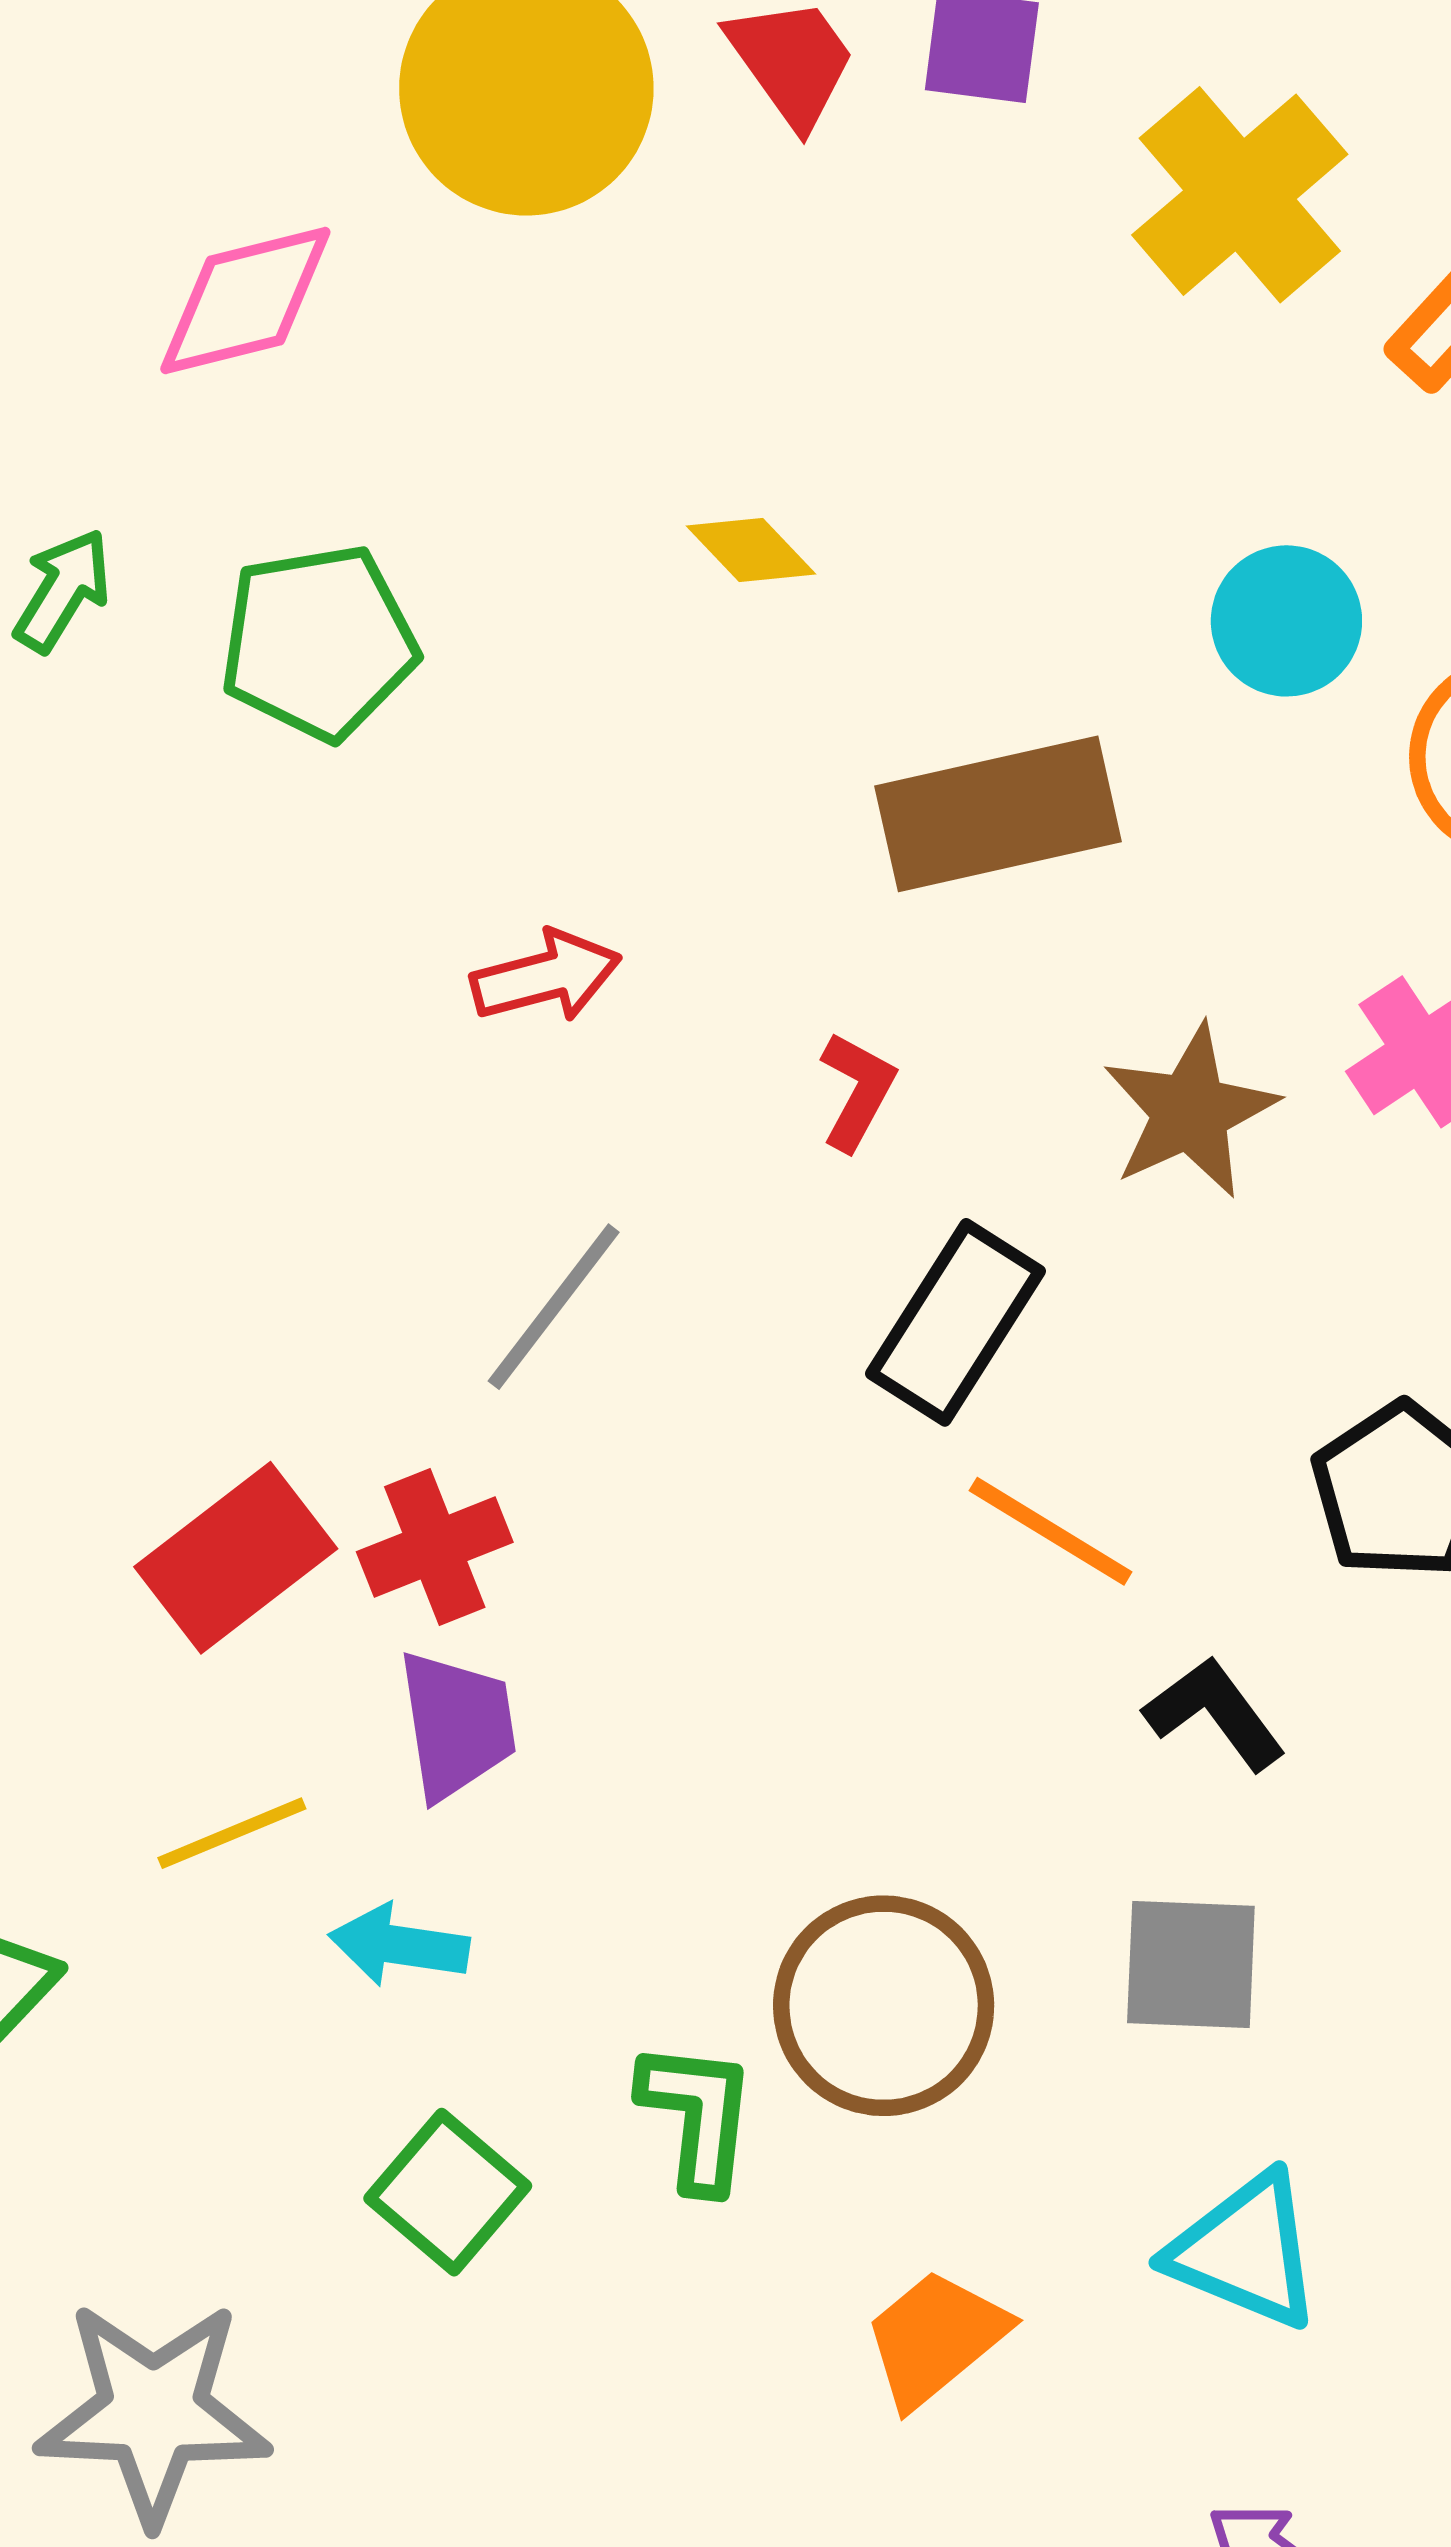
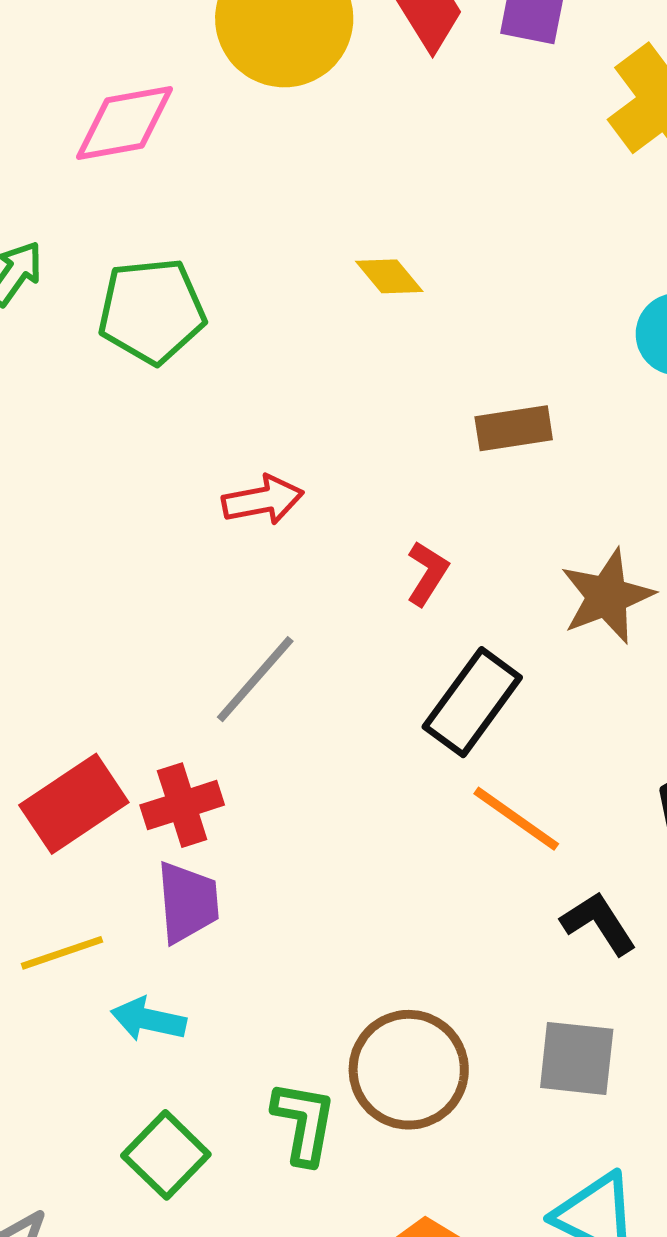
brown rectangle: (998, 814) -> (514, 428), size x0.6

